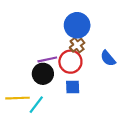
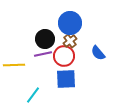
black circle: (43, 74) -> (45, 39), moved
blue square: (73, 87) -> (66, 79), size x1.5
yellow line: (18, 98) -> (14, 65), moved

